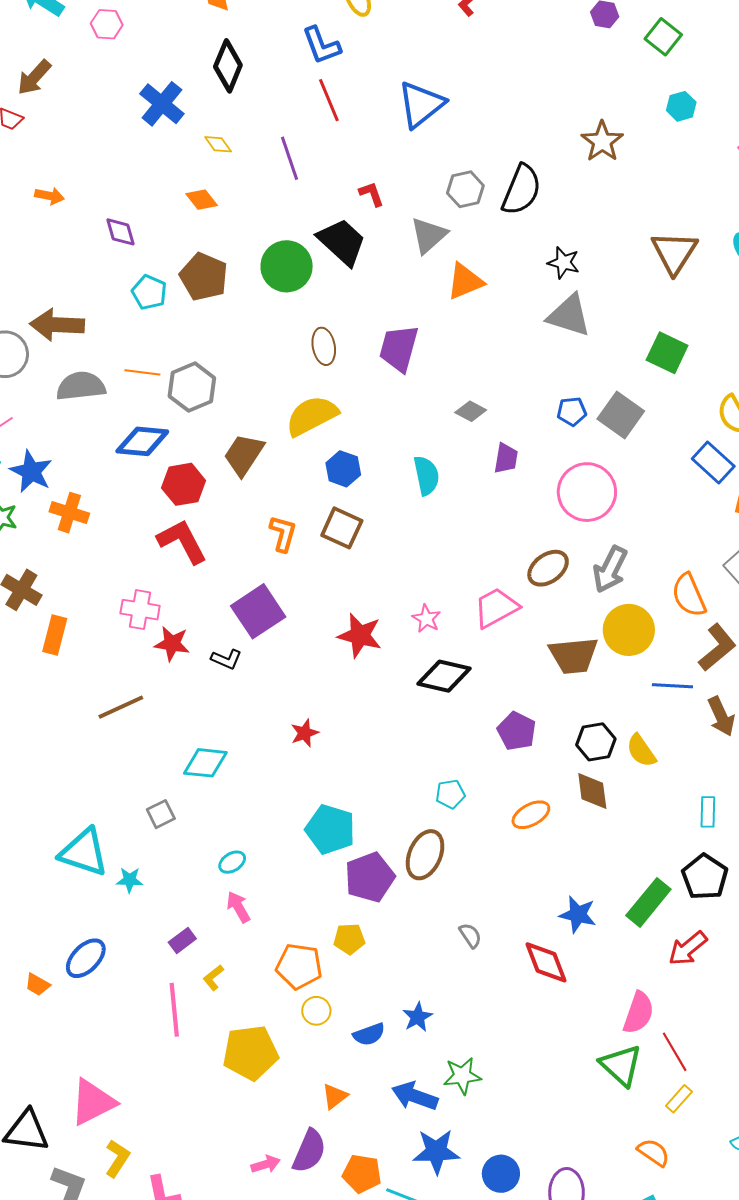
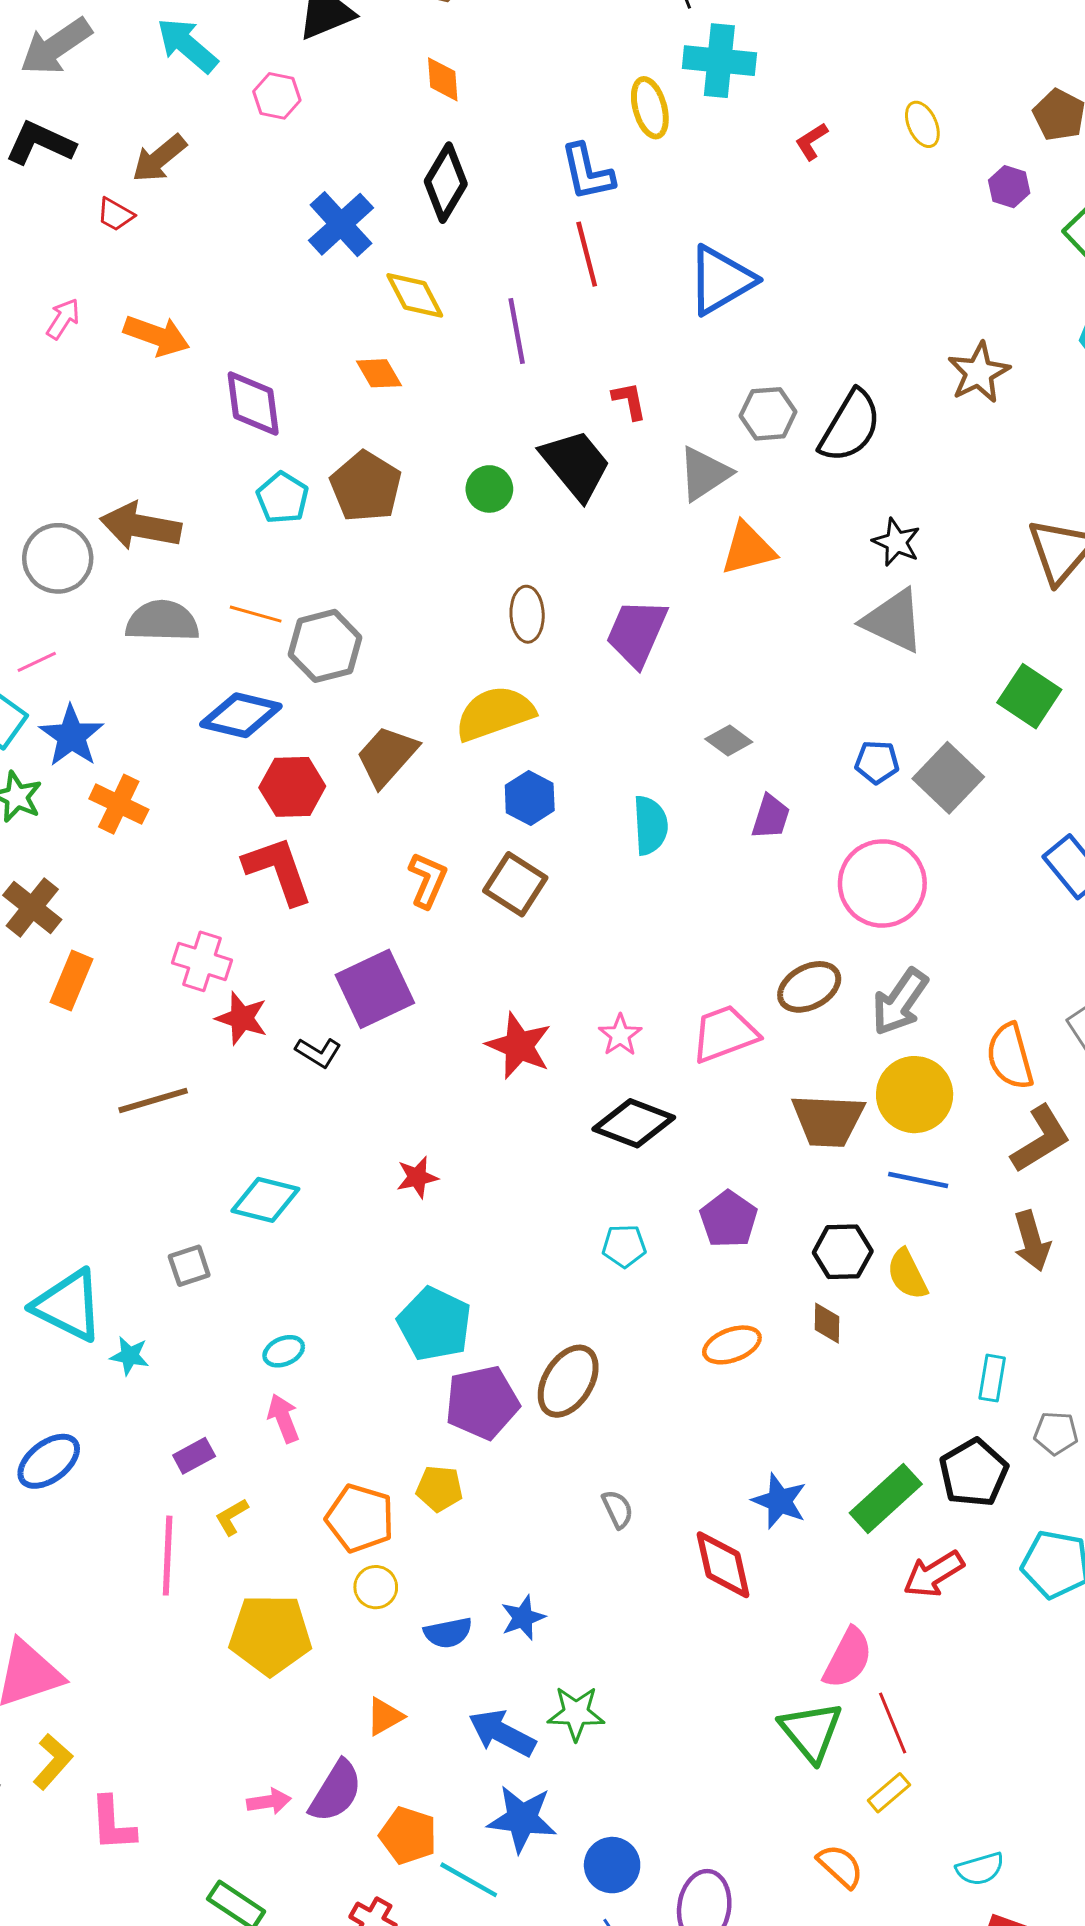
yellow diamond: (218, 144) -> (415, 295), size x1.5
orange arrow: (49, 196) -> (157, 336), size x1.5
purple diamond: (120, 232) -> (253, 403), size x1.4
green circle: (287, 266) -> (489, 489), size x0.6
blue line: (672, 686) -> (918, 1180), moved
brown diamond: (592, 791) -> (827, 1323), size x0.7
cyan pentagon: (450, 794) -> (624, 1246), moved

